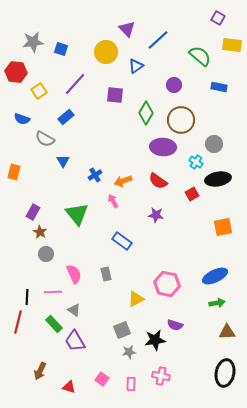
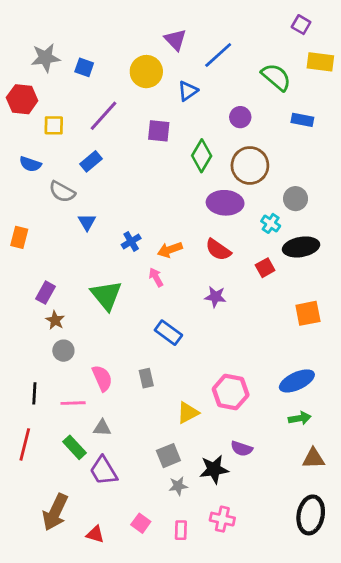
yellow square: (39, 91) -> (54, 125), turned 35
black line: (27, 297) -> (34, 393), moved
gray triangle: (74, 310) -> (102, 428), turned -32
brown arrow: (40, 371) -> (55, 512), size x1.5

